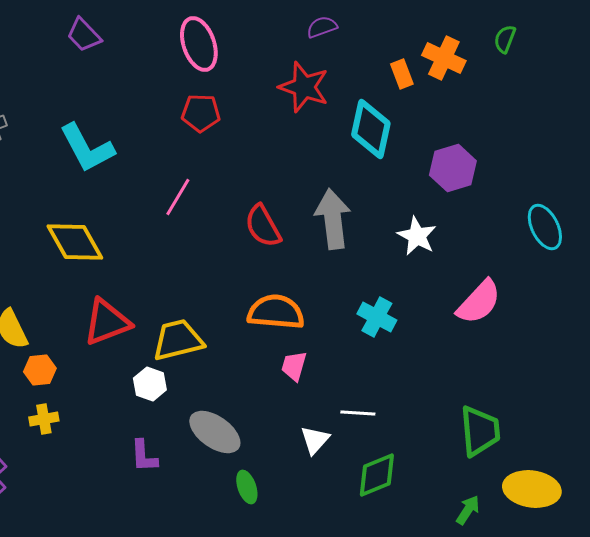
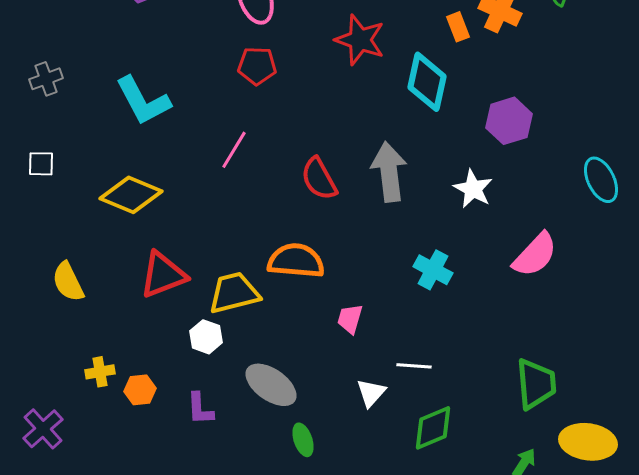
yellow diamond: (75, 242) -> (131, 195), turned -38
orange semicircle: (276, 312) -> (296, 261), moved
orange hexagon: (40, 370) -> (140, 390), moved

